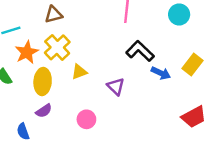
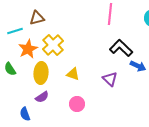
brown triangle: (54, 14) -> (37, 18), moved
yellow triangle: (79, 72) -> (73, 74), moved, turned 40
purple triangle: (116, 86) -> (110, 79), moved

